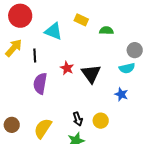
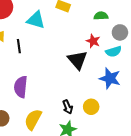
green semicircle: (106, 31) -> (101, 16), moved
red star: (67, 68) -> (93, 41), moved
purple semicircle: (40, 83) -> (21, 87), moved
blue star: (121, 94) -> (110, 78), size x1.5

